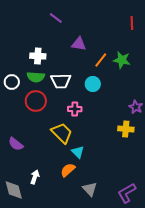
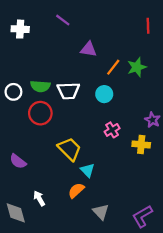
white cross: (38, 56) -> (20, 29), moved
green star: (122, 60) -> (137, 67), turned -30
pink cross: (75, 109) -> (112, 130), moved, turned -32
white arrow: (35, 177) -> (39, 198), turned -48

